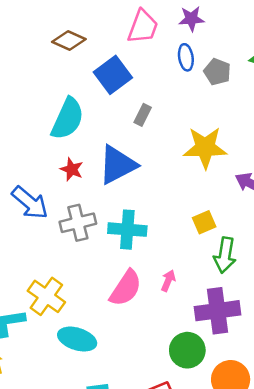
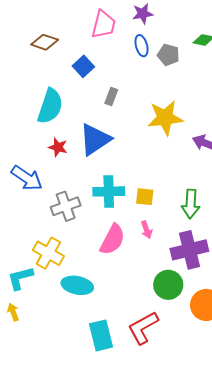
blue square: (113, 75) -> (83, 66), size x0.7
yellow square: (204, 222) -> (145, 197), moved, turned 36
gray cross: (78, 223) -> (66, 206), moved
pink arrow: (168, 281) -> (147, 230), turned 144

